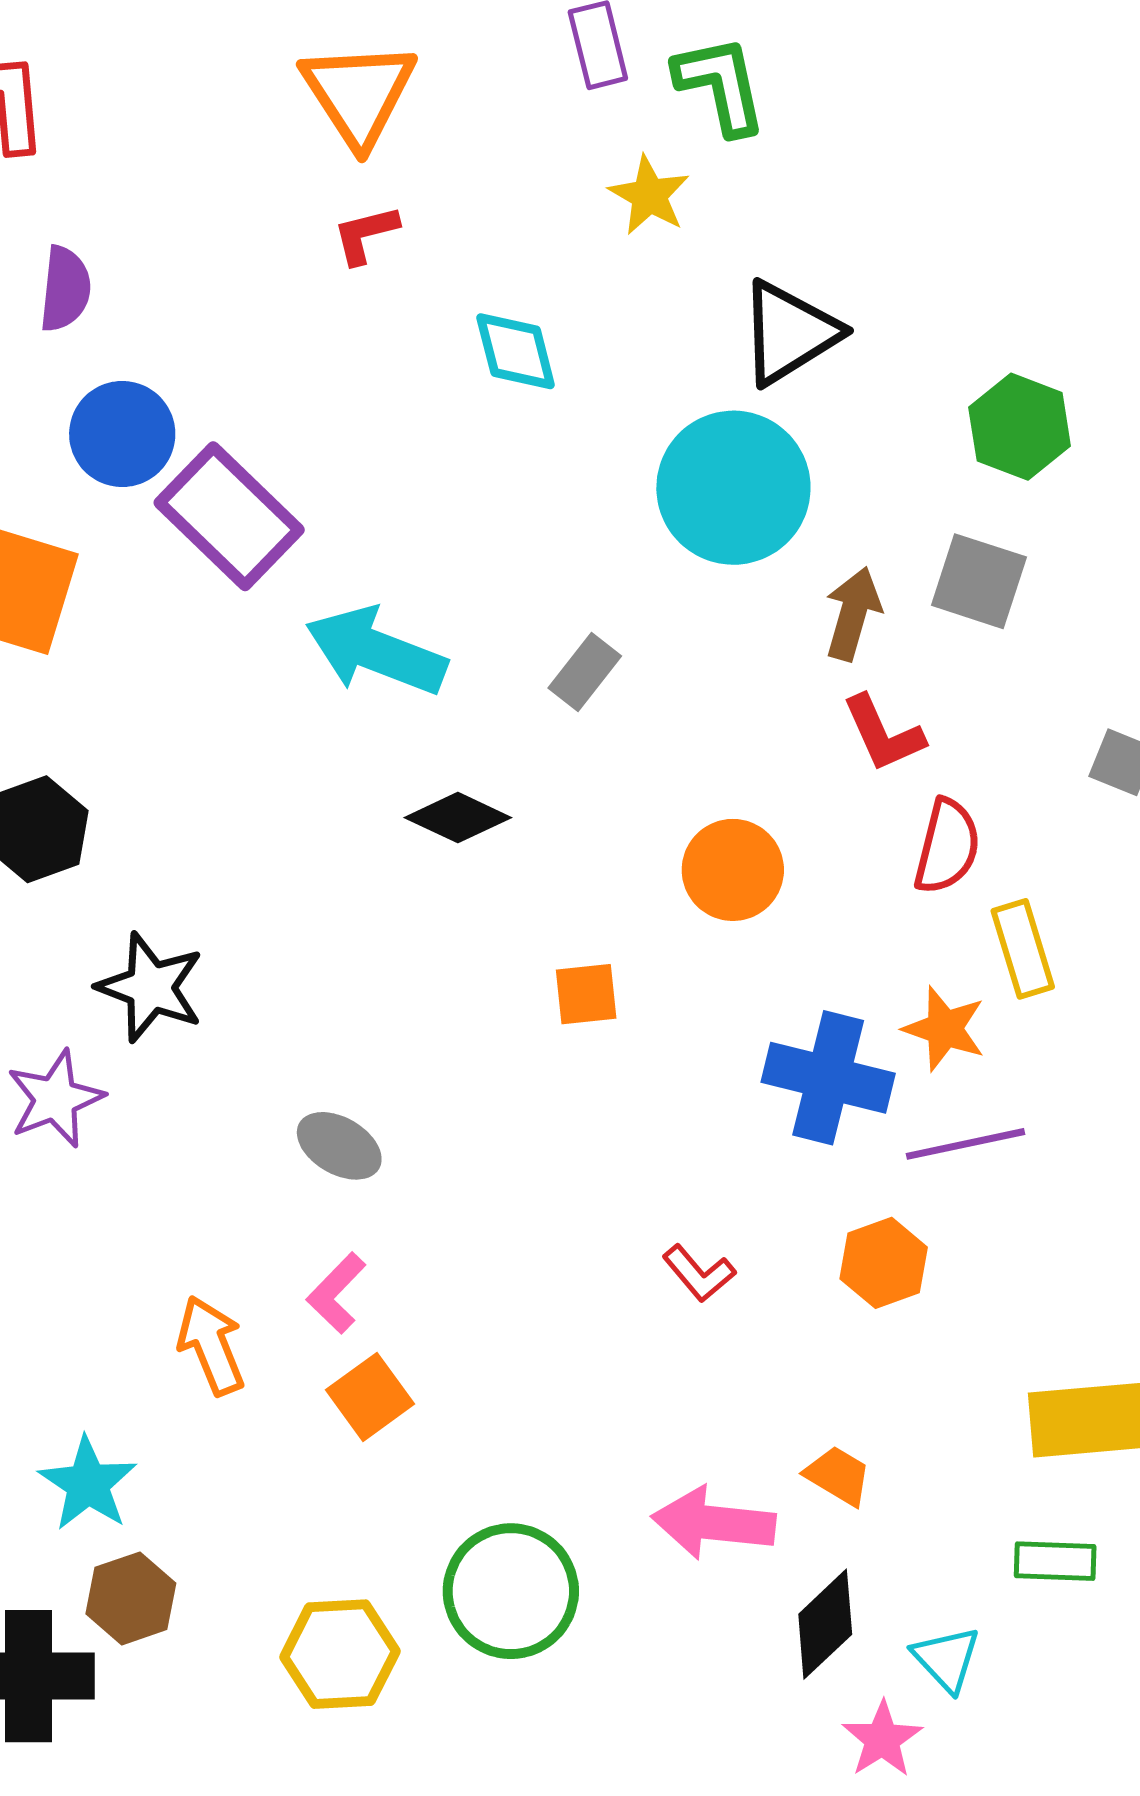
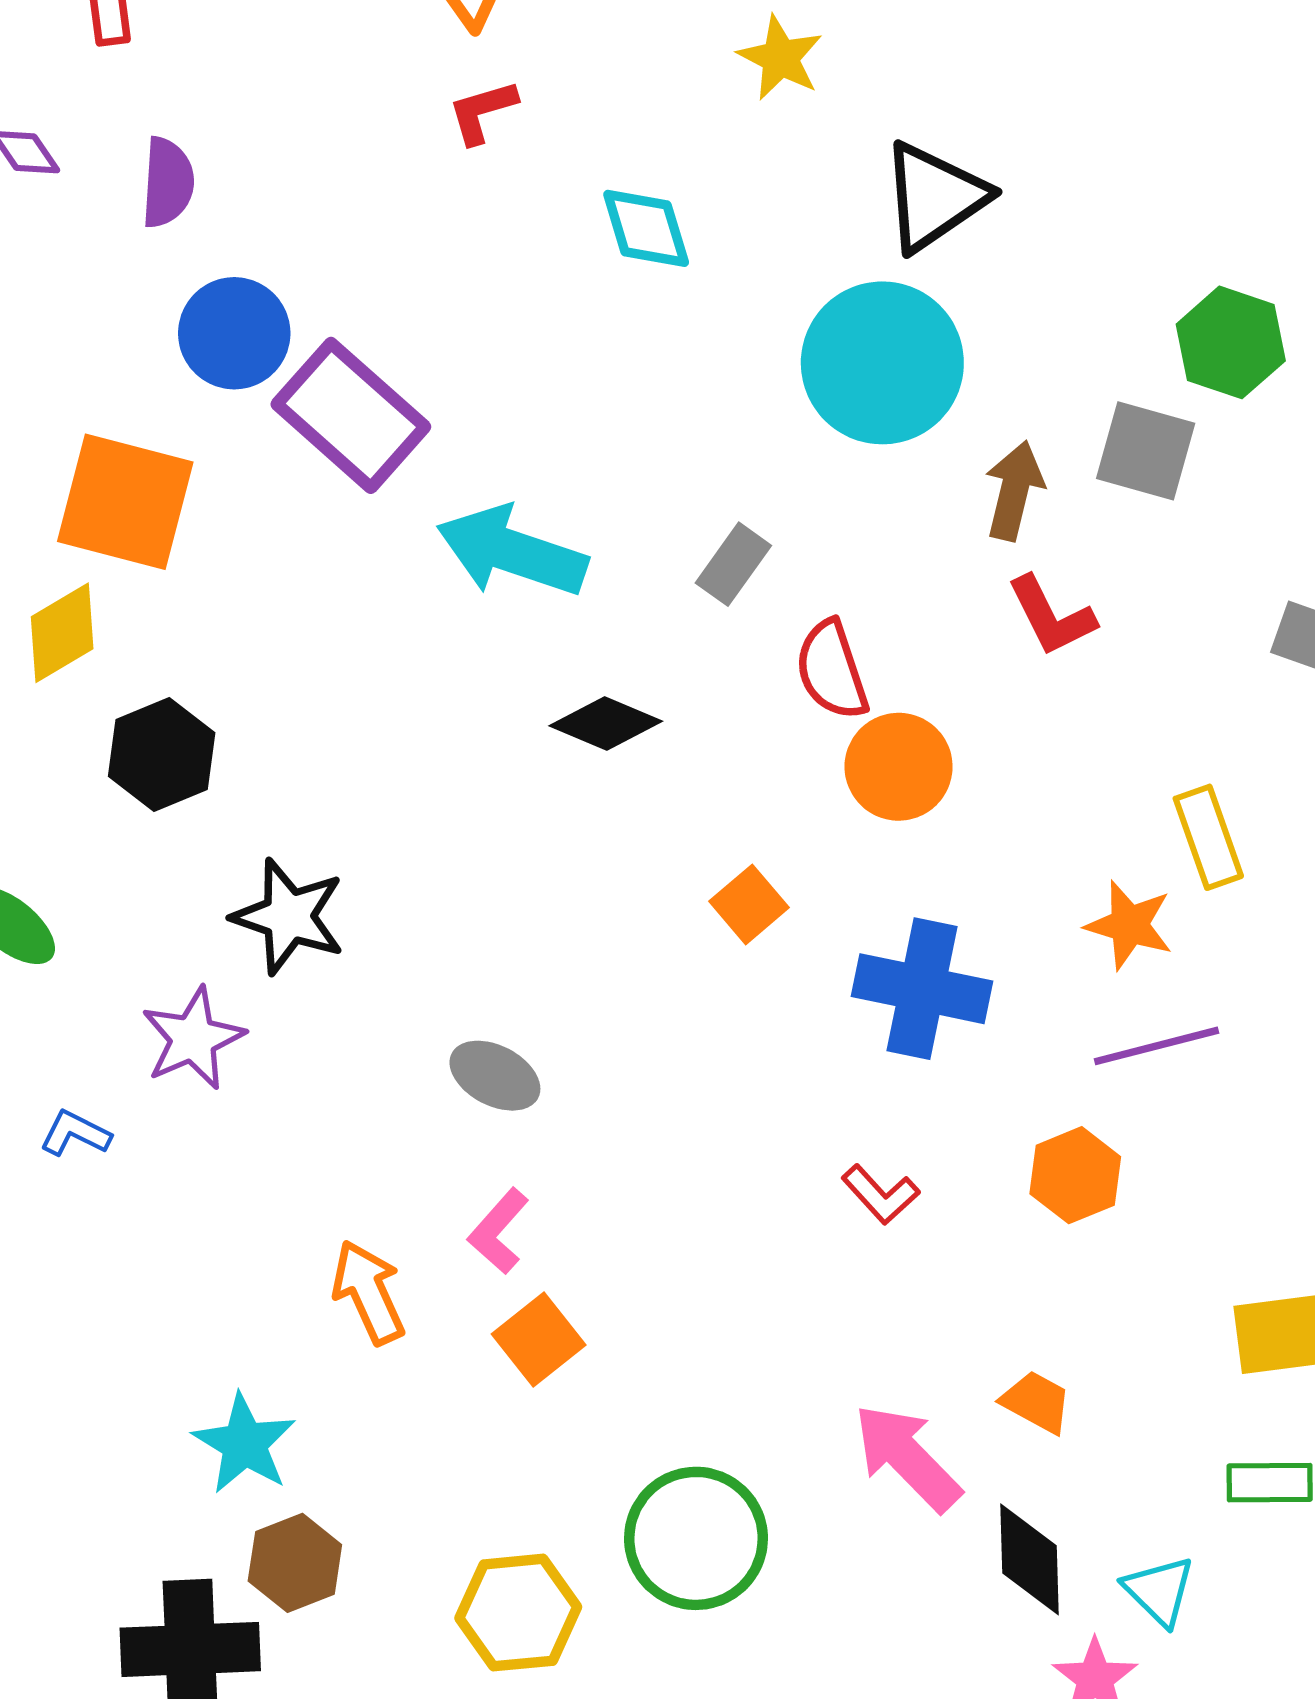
green hexagon: (1020, 427) -> (1231, 342), moved
red semicircle: (947, 846) -> (832, 670), moved, turned 150
orange square: (586, 994) -> (749, 904), turned -32
blue cross: (828, 1078) -> (922, 989), moved
pink arrow: (714, 1523) -> (907, 1457), turned 42
black diamond: (825, 1624) -> (1030, 1559), turned -46

